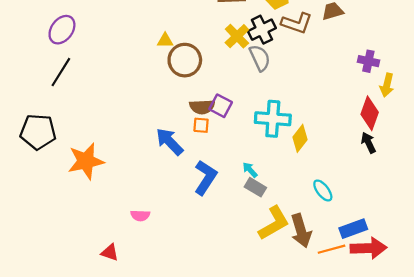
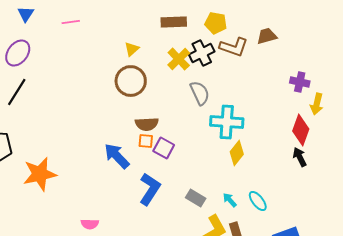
yellow triangle: (165, 41) -> (132, 49), moved, turned -42
gray semicircle: (260, 58) -> (200, 93), moved
purple square: (221, 106) -> (164, 148), moved
cyan cross: (273, 119) -> (227, 122), moved
cyan arrow: (250, 170) -> (230, 200), moved

